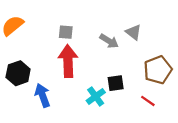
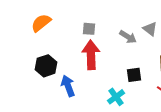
cyan cross: (96, 96) -> (116, 97), moved

